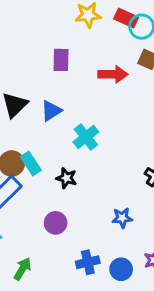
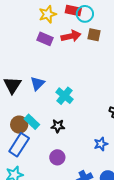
purple rectangle: (61, 60) -> (45, 39), moved, turned -56
red arrow: (113, 74) -> (71, 36), moved

